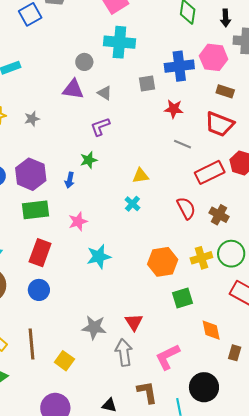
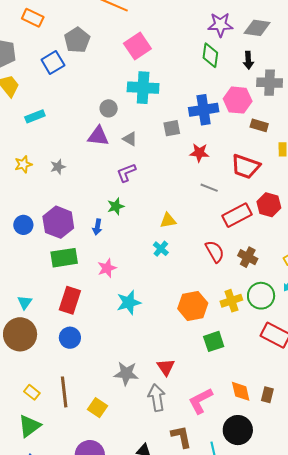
brown rectangle: (225, 91) -> (259, 125), moved
orange diamond: (211, 330) -> (241, 391), moved

